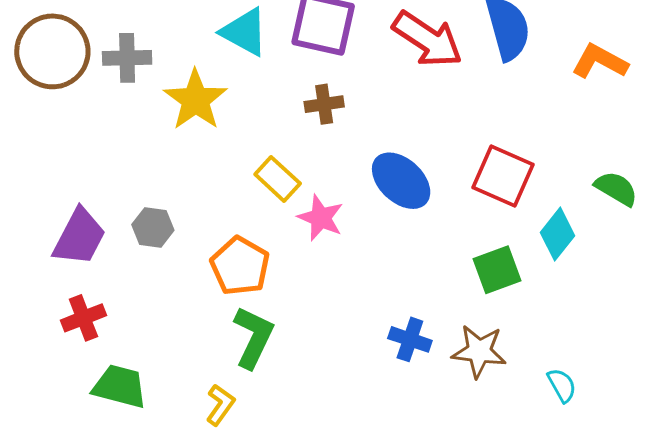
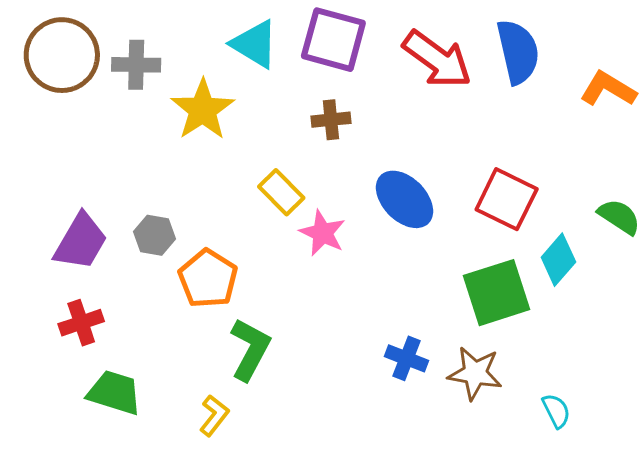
orange pentagon: (240, 266) -> (208, 279), moved
green square: (497, 270) -> (496, 293), size x1.4

